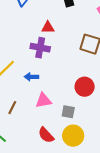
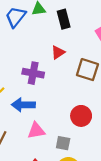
red triangle: (48, 27) -> (58, 52), moved, turned -32
blue arrow: (31, 77) -> (23, 105), size x1.5

